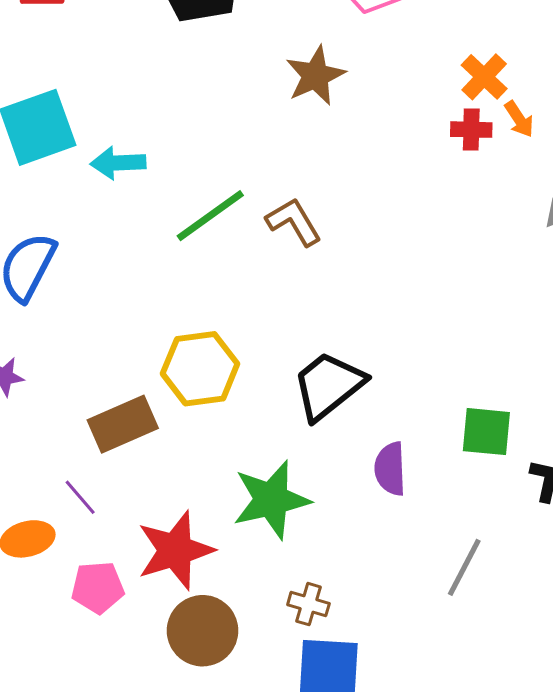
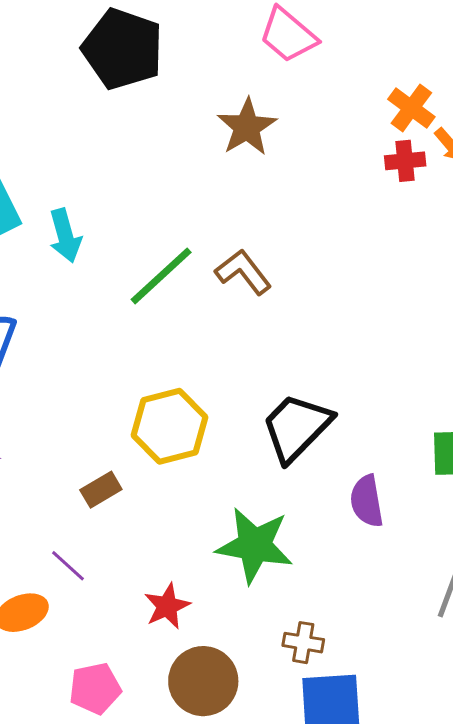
cyan arrow: (118, 163) -> (65, 236), turned -96
brown rectangle: (123, 424) -> (101, 490), size x0.6
green star: (271, 500) -> (255, 545), turned 30
red star: (175, 550) -> (167, 606), size x0.6
pink pentagon: (98, 587) -> (95, 688), moved

